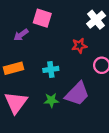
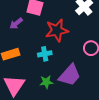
red star: (79, 46) -> (57, 30), moved, size x1.6

